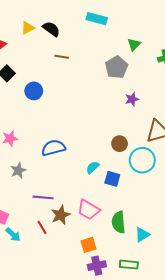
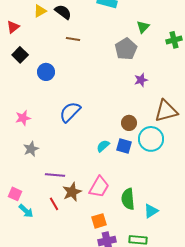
blue semicircle: (53, 148) -> (70, 112), moved, turned -30
blue square: (112, 179) -> (124, 146), moved
pink trapezoid: (89, 210) -> (99, 187), turned -90

